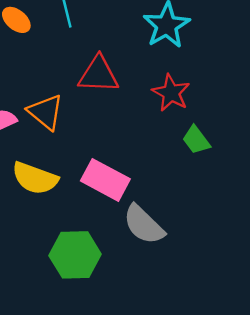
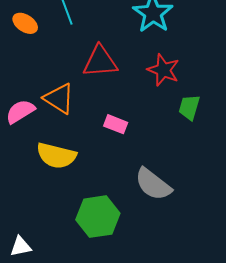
green trapezoid: (196, 140) -> (189, 107), turned 60
pink rectangle: (105, 180) -> (116, 124), moved, size x0.6

